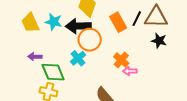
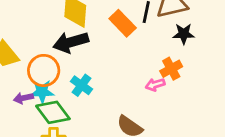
cyan star: (54, 22) -> (42, 92), moved
orange circle: (90, 40) -> (44, 70), moved
orange cross: (121, 60) -> (171, 69), moved, turned 35

